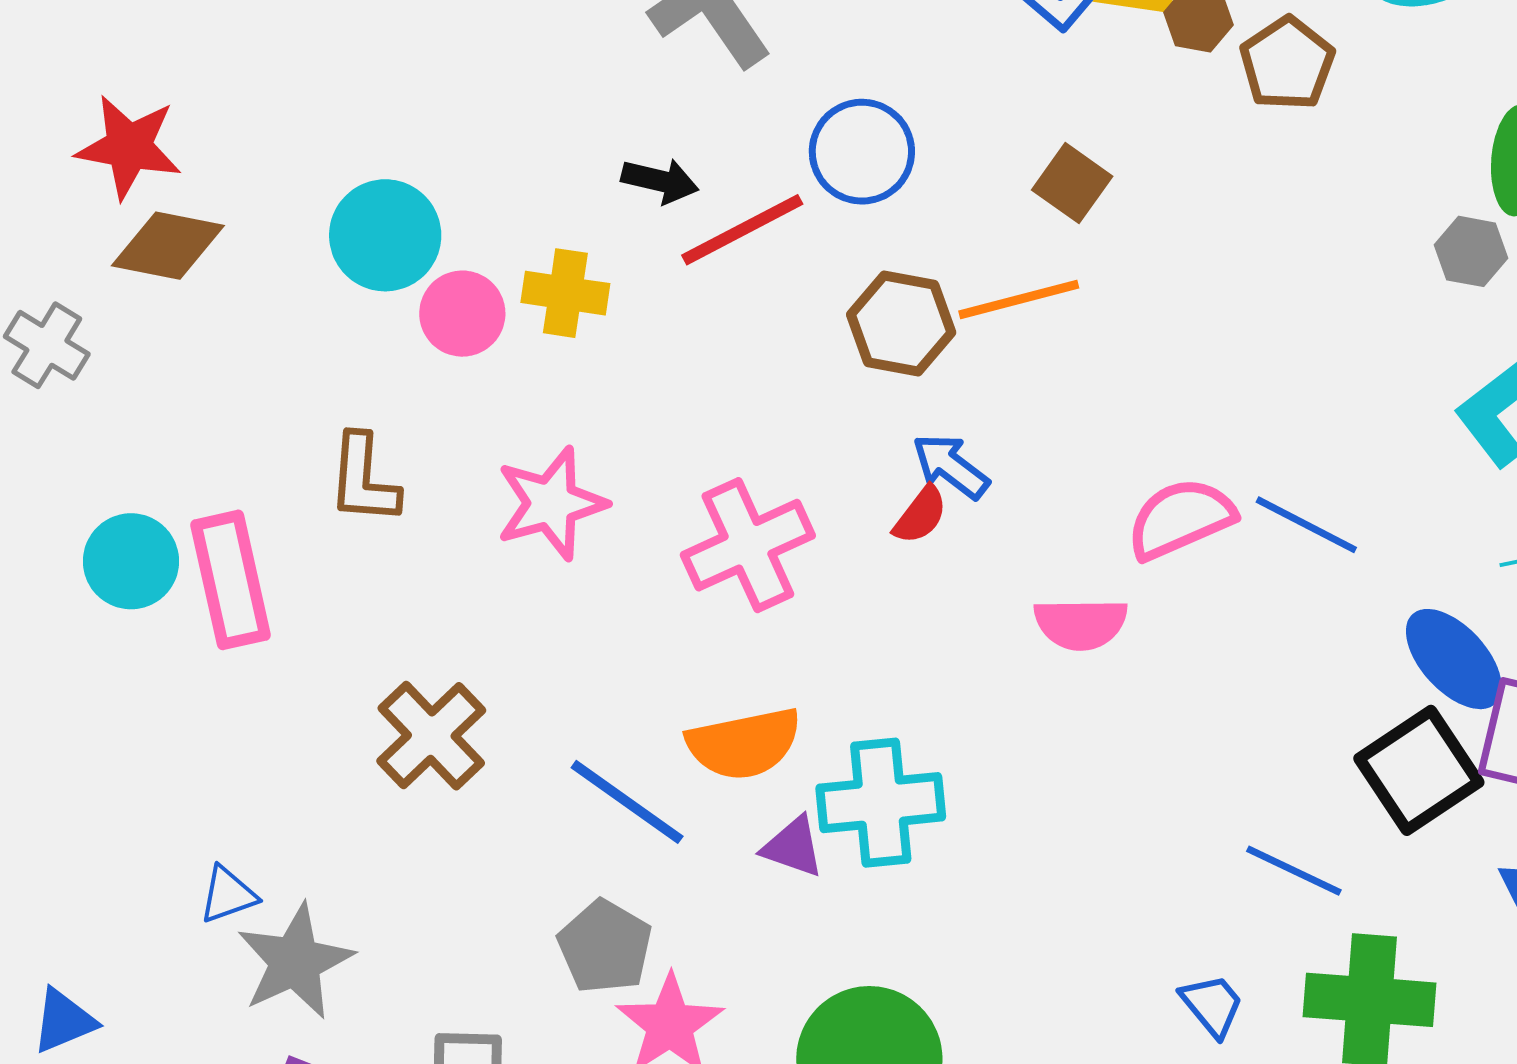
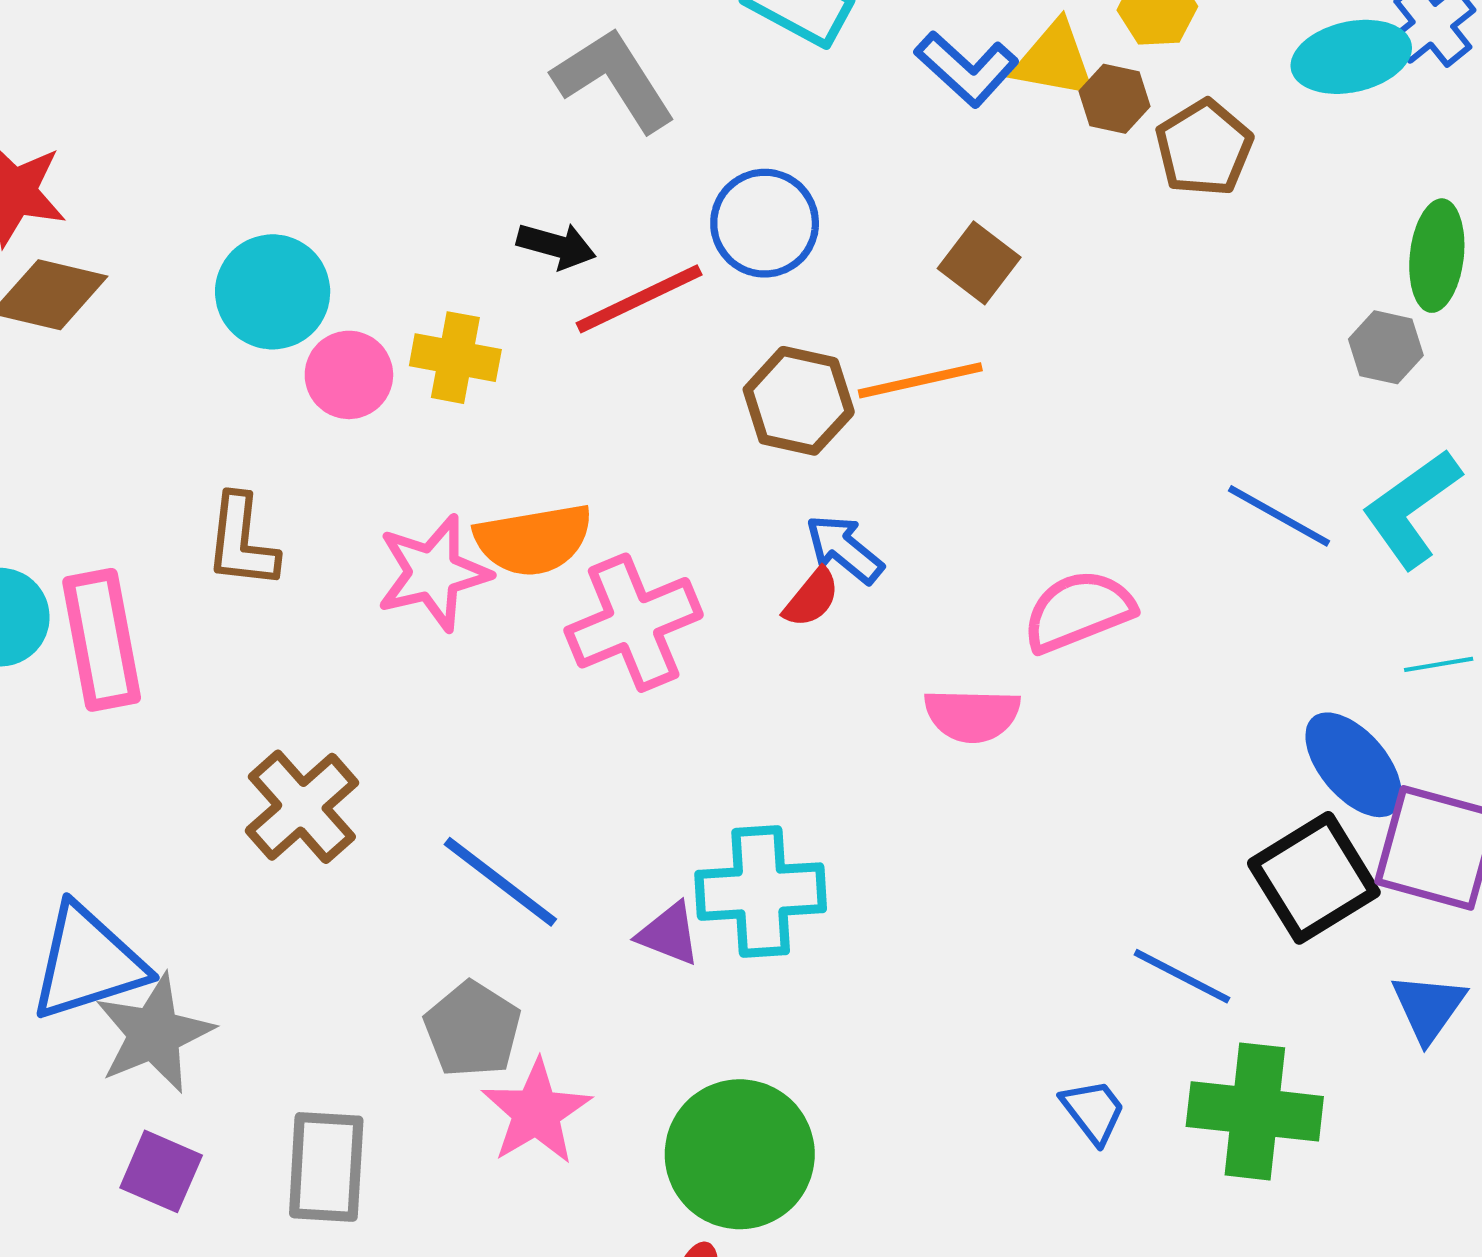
blue line: (1306, 525) -> (1279, 516), moved
orange semicircle: (744, 744) -> (533, 540), moved
blue triangle: (228, 895) -> (88, 963), size x2.0

